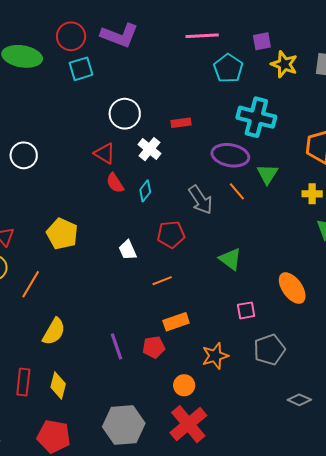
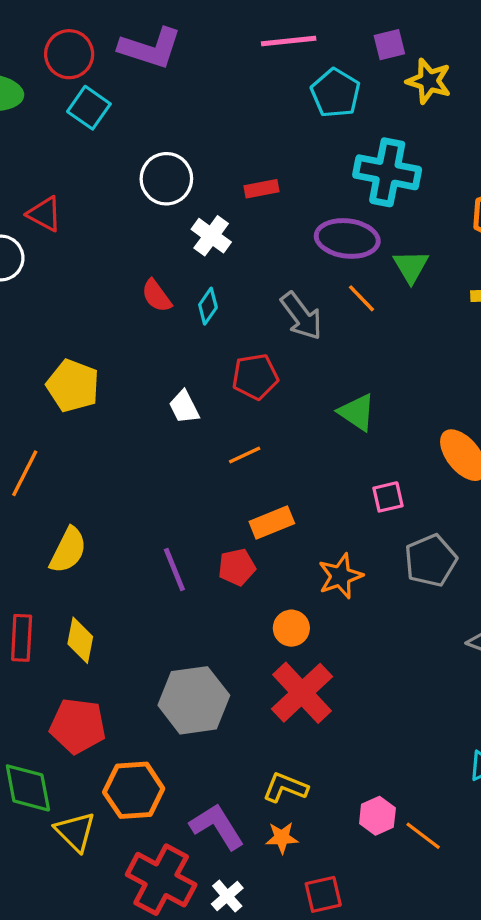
cyan square: (81, 69) -> (89, 108), turned -35
red triangle: (105, 153) -> (45, 214), moved

